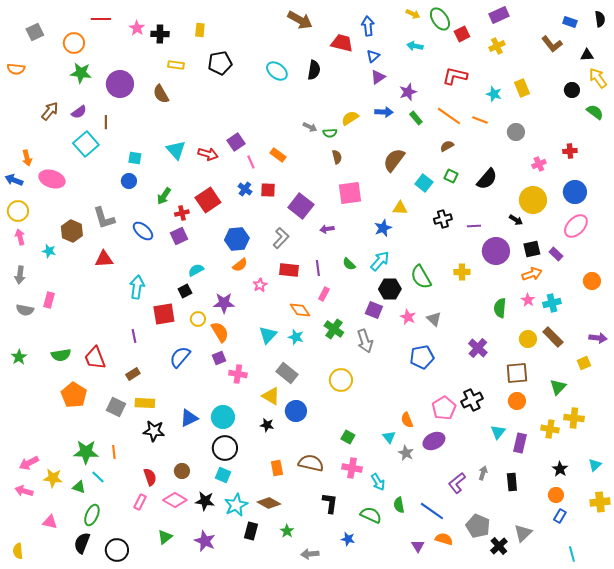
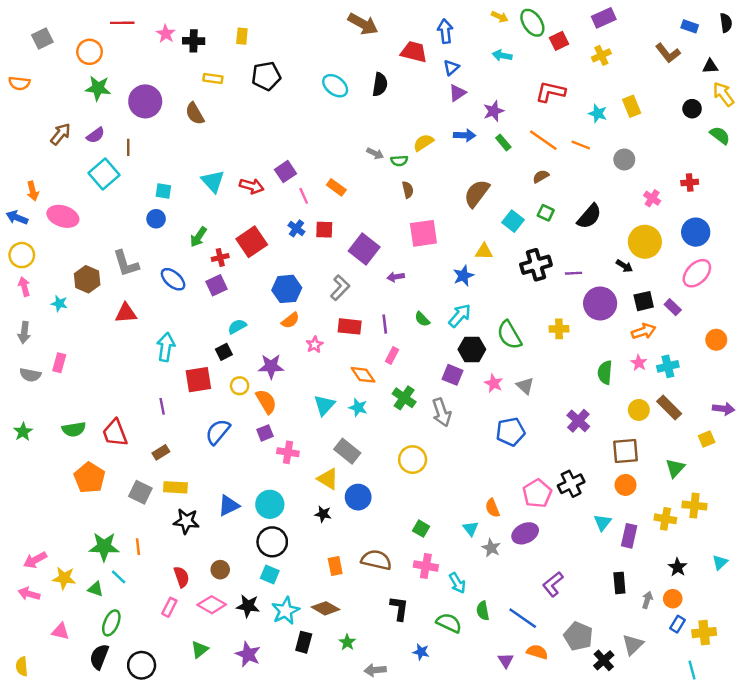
pink cross: (539, 164) -> (652, 198), turned -32
black cross: (443, 219) -> (536, 265), size x1.4
gray arrow: (483, 473) -> (647, 600), moved
yellow cross: (600, 502) -> (704, 633), moved

